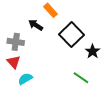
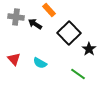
gray cross: (16, 42) -> (16, 17), moved
cyan semicircle: (25, 79) -> (40, 63), moved, turned -120

